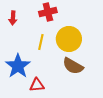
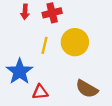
red arrow: (13, 18) -> (25, 12), moved
brown semicircle: (73, 66) -> (87, 89), moved

